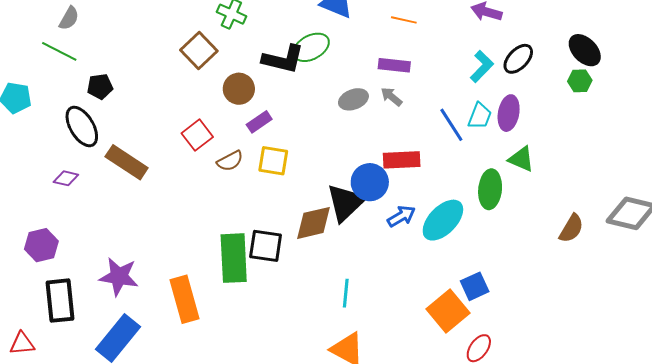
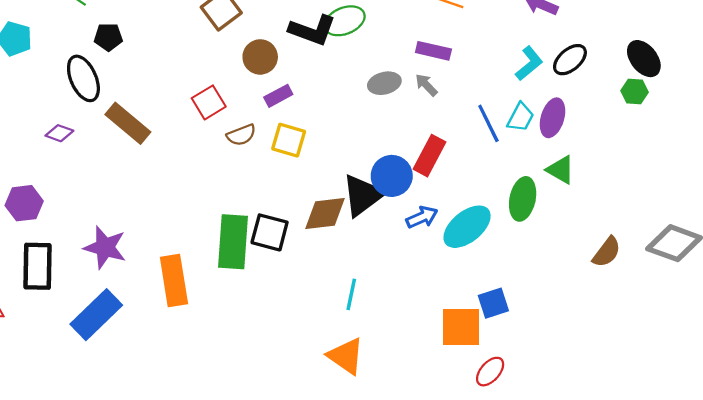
red rectangle: (402, 160) -> (430, 156), turned -66
orange square: (448, 311) -> (461, 327), turned 33

